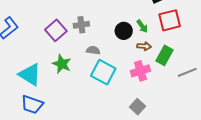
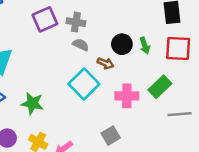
brown arrow: (144, 46) -> (105, 63), moved
gray semicircle: (93, 50) -> (81, 45), moved
green star: (62, 64) -> (32, 103), moved, turned -30

